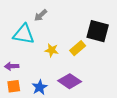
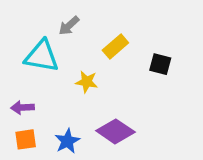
black square: (98, 31) -> (160, 64), moved, size x0.6
yellow rectangle: (78, 48) -> (115, 46), moved

